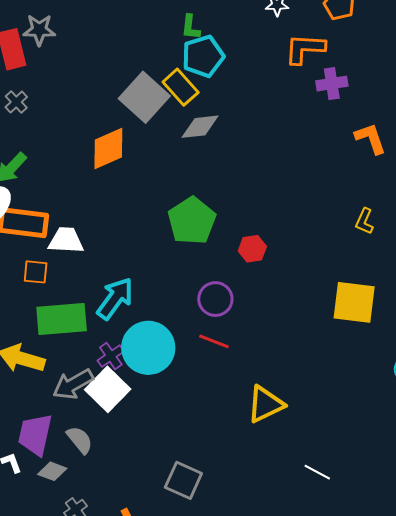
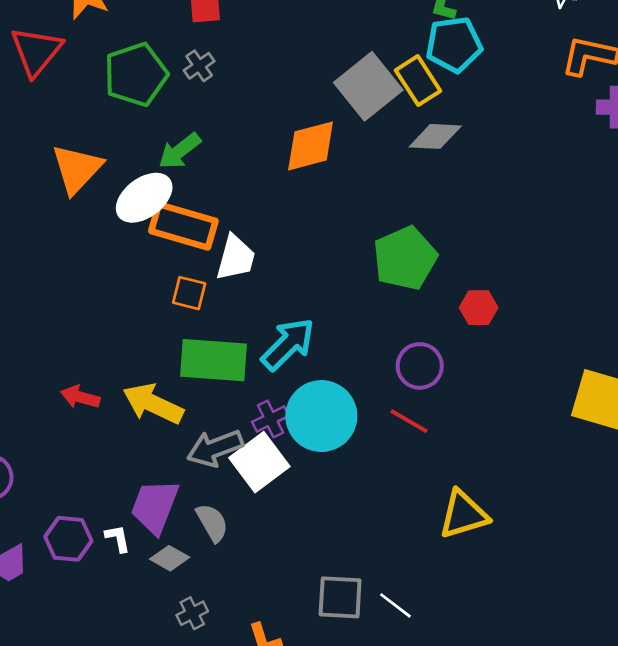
white trapezoid: (66, 240) -> (236, 258), turned 93
white line: (317, 472) -> (395, 605), moved
gray square: (183, 480) -> (340, 597), turned -30

